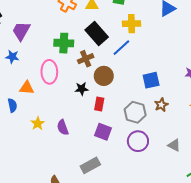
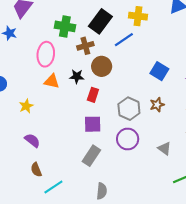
black rectangle: (97, 34) -> (100, 21), turned 70
blue square: (151, 80) -> (159, 71), moved, turned 36
orange triangle: (27, 88) -> (52, 81), moved
purple semicircle: (63, 127) -> (32, 140), moved, turned 140
purple square: (103, 132) -> (93, 124), turned -30
gray rectangle: (90, 165) -> (91, 156), moved, turned -36

